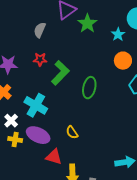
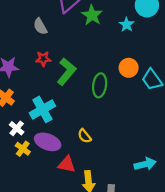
gray semicircle: (40, 30) -> (40, 26), turned -49
orange circle: (123, 61) -> (129, 68), moved
cyan cross: (36, 105) -> (42, 109), turned 35
yellow cross: (15, 139) -> (23, 149), turned 32

